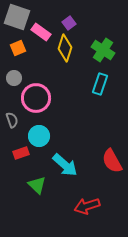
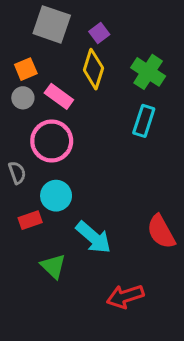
gray square: (17, 17) -> (52, 24), moved
pink rectangle: (41, 32) -> (59, 96), moved
gray circle: (14, 78) -> (23, 98), moved

